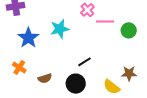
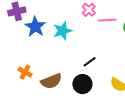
blue star: (28, 38) -> (35, 27), moved
brown semicircle: (45, 78) -> (51, 81), size x1.5

